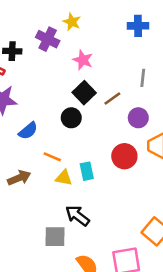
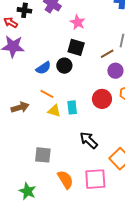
black square: (84, 93) -> (76, 47), turned -36
brown line: (112, 99) -> (107, 54), moved
blue semicircle: (28, 131) -> (43, 68), moved
black arrow: (77, 216) -> (89, 140), moved

